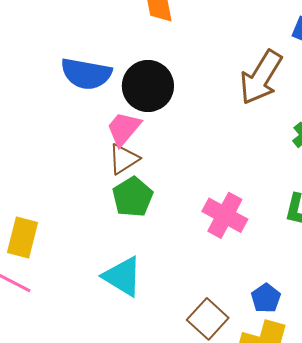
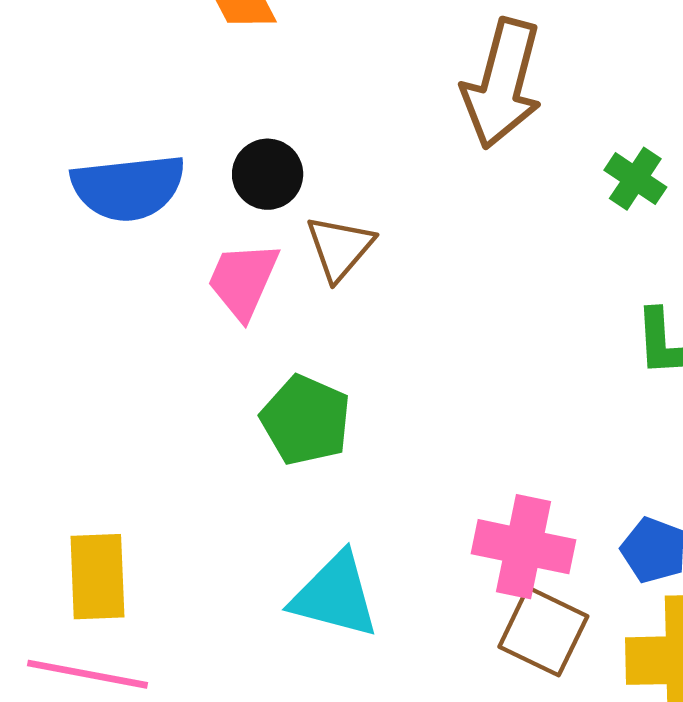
black circle: (148, 86) -> (268, 174), size x0.6
brown triangle: (124, 159) -> (340, 248), moved
pink cross: (225, 215) -> (524, 547), moved

